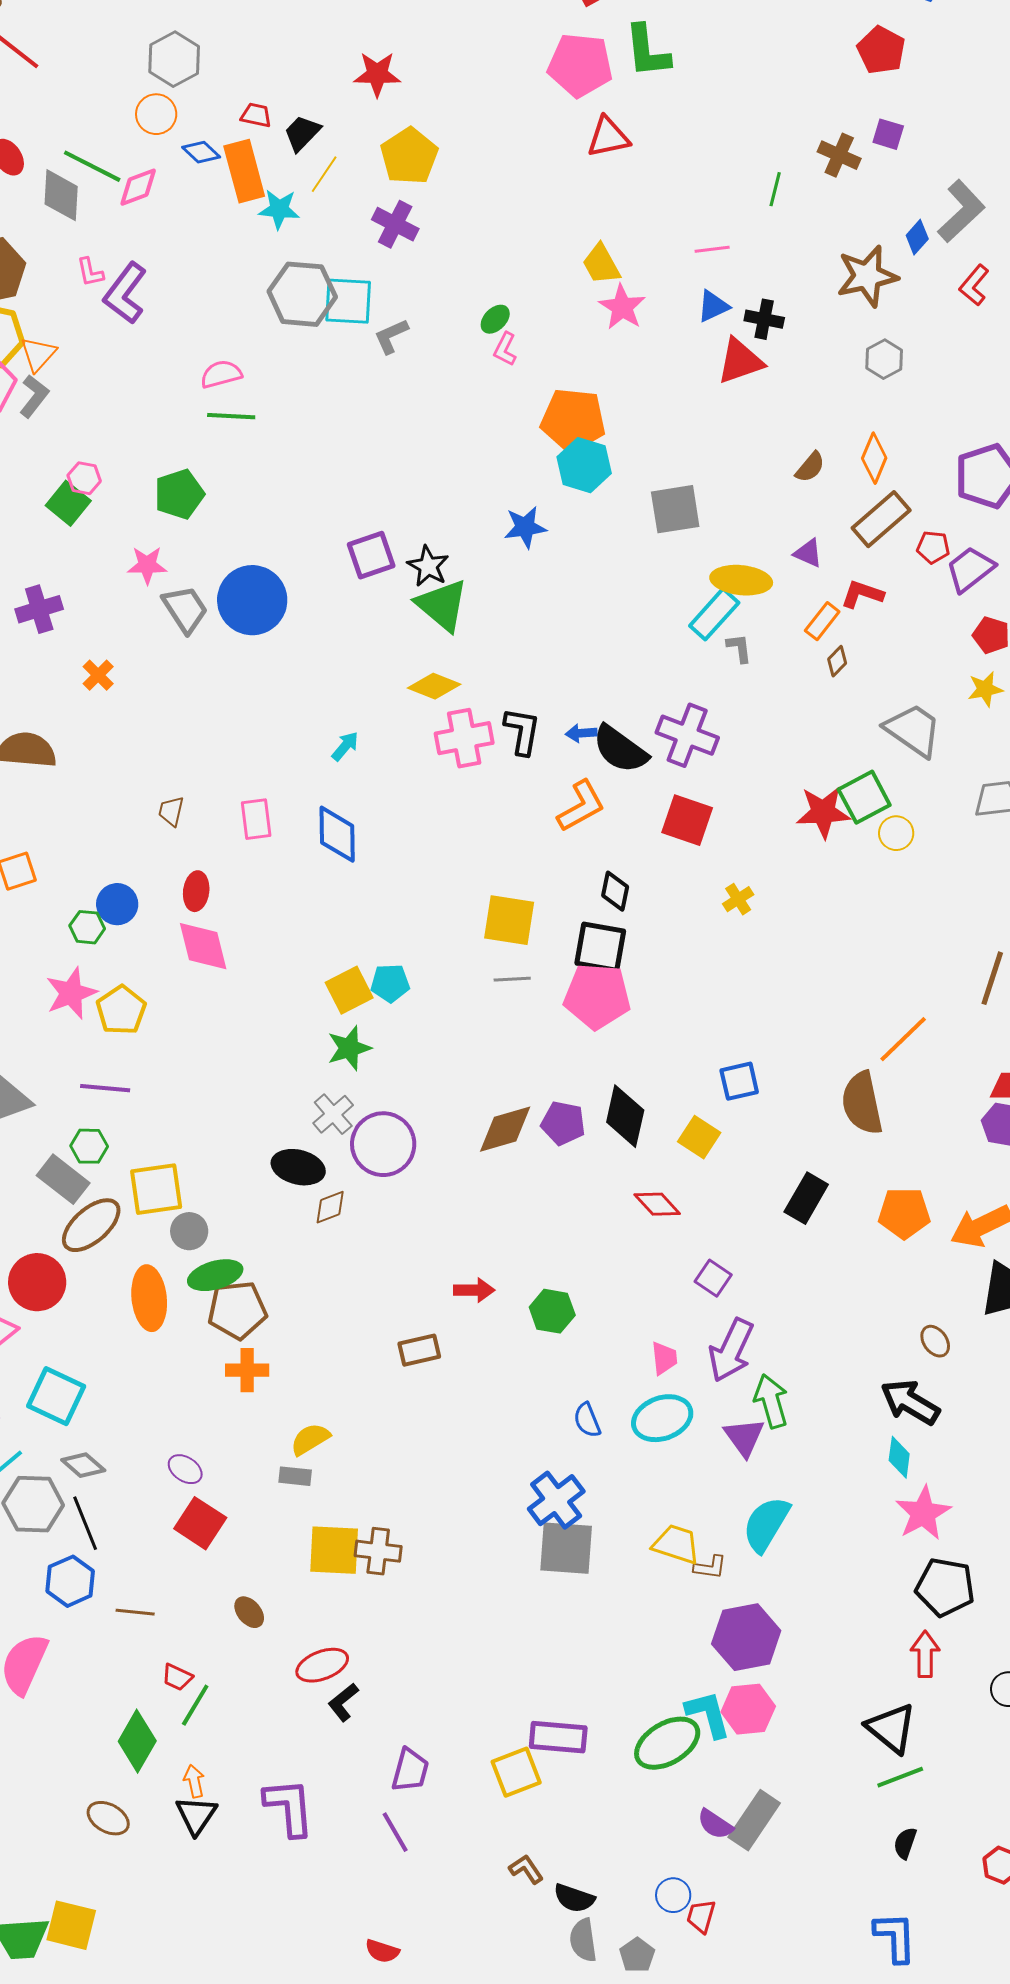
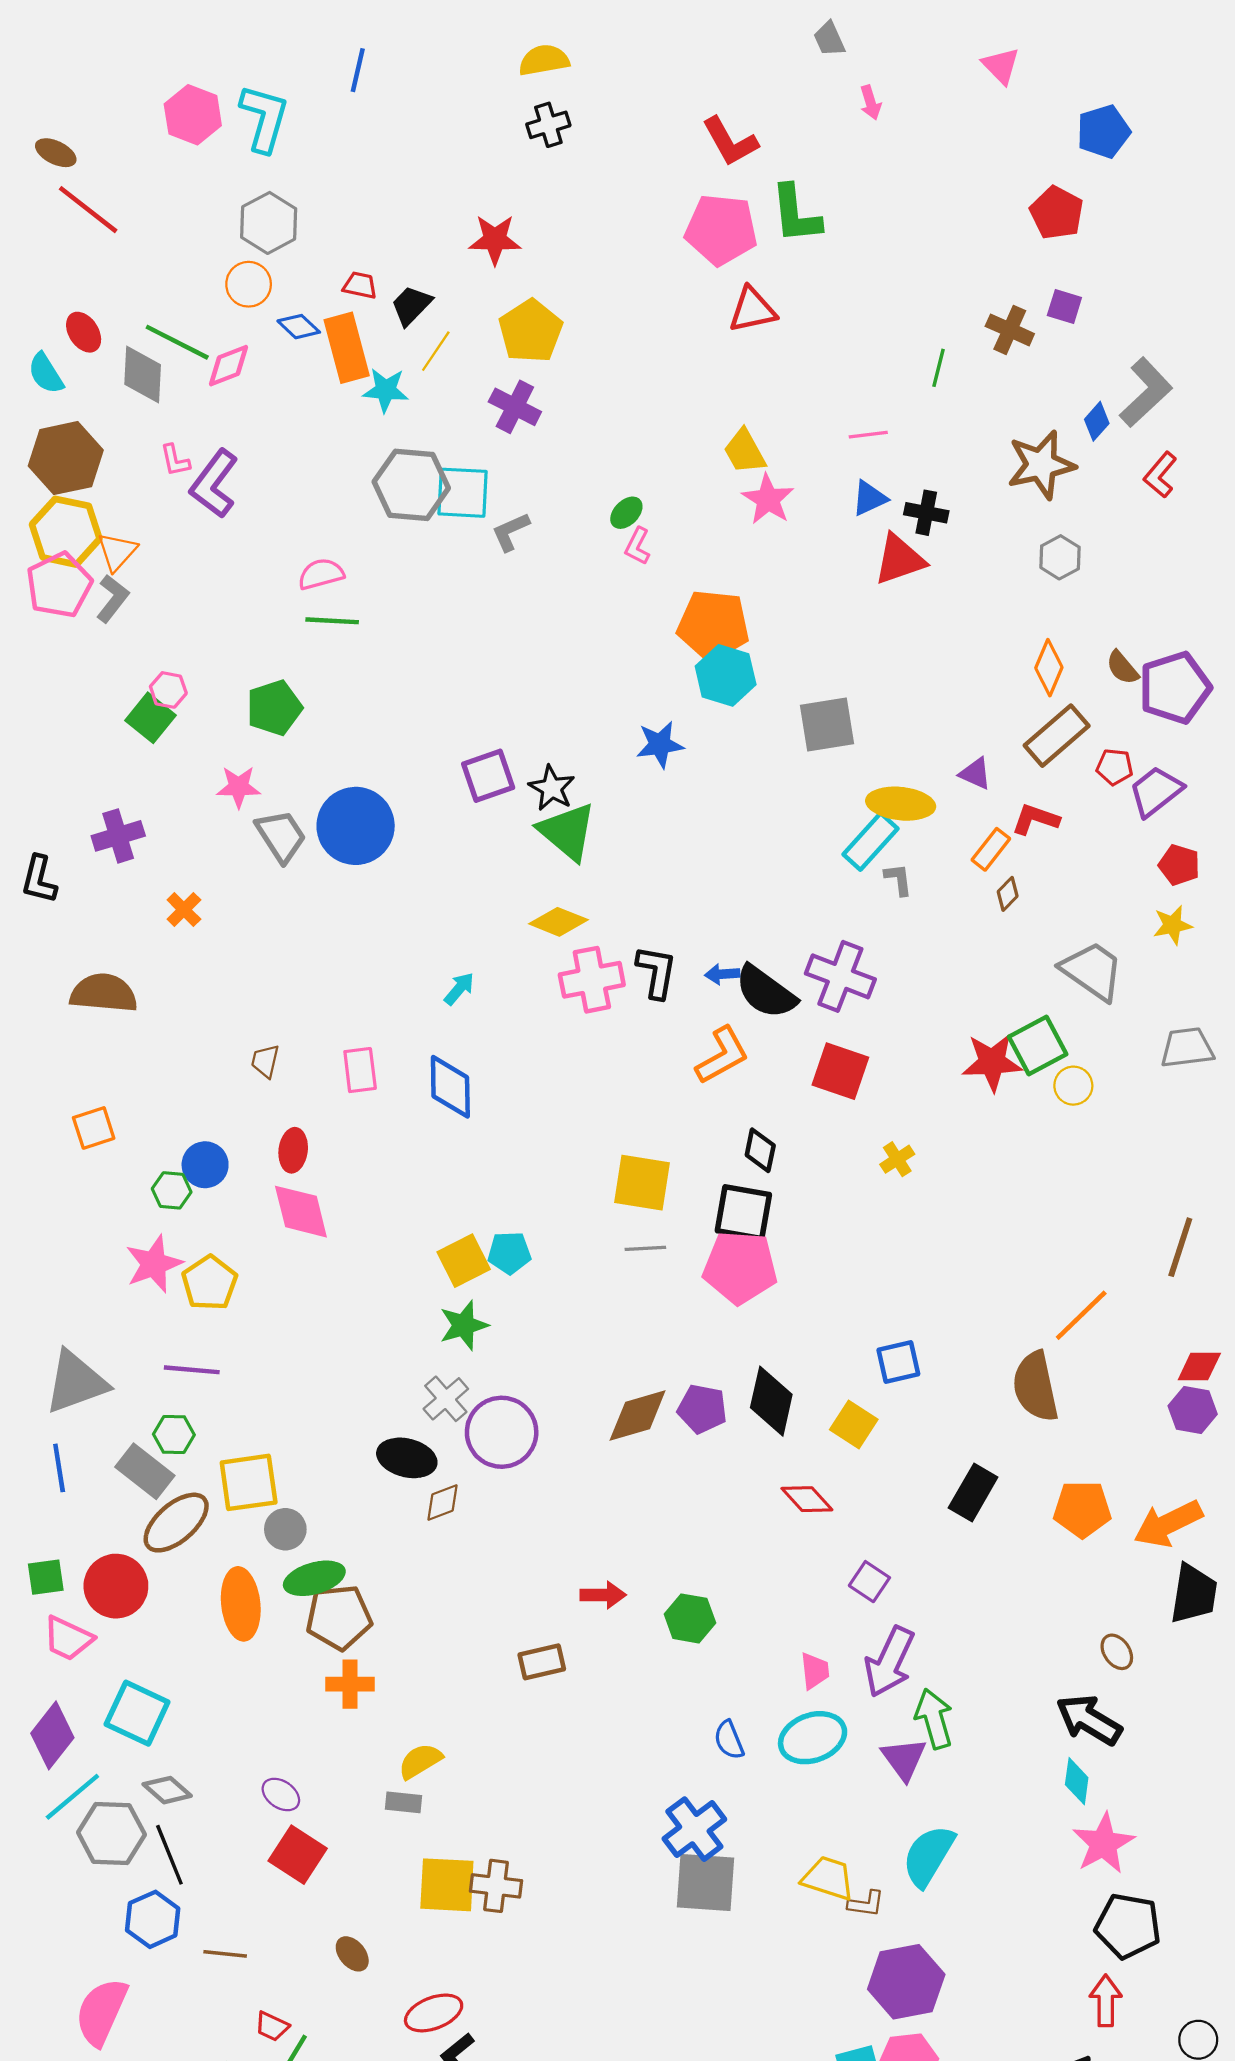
brown semicircle: (810, 467) -> (1122, 668), moved, turned 100

